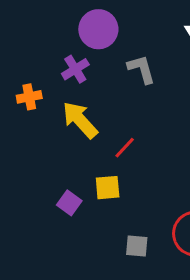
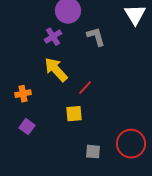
orange cross: (29, 97) -> (23, 94), moved
purple square: (69, 203) -> (27, 127), moved

